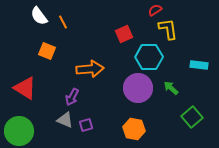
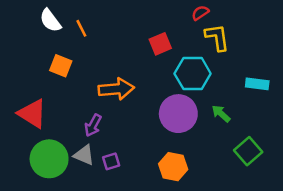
green circle: (19, 131) -> (49, 159), moved

